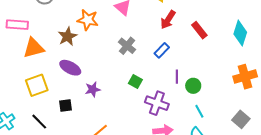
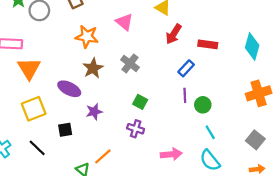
red rectangle: (199, 30) -> (208, 44), turned -42
brown star: (68, 36) -> (93, 68), moved
orange triangle: (34, 48) -> (29, 68), turned -45
blue rectangle: (162, 50) -> (186, 68), moved
purple cross: (157, 103) -> (136, 129), moved, size x0.7

